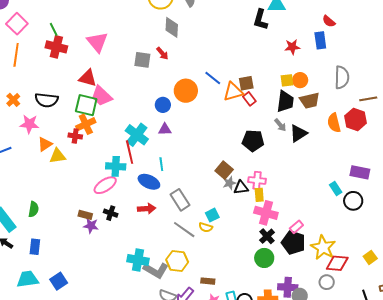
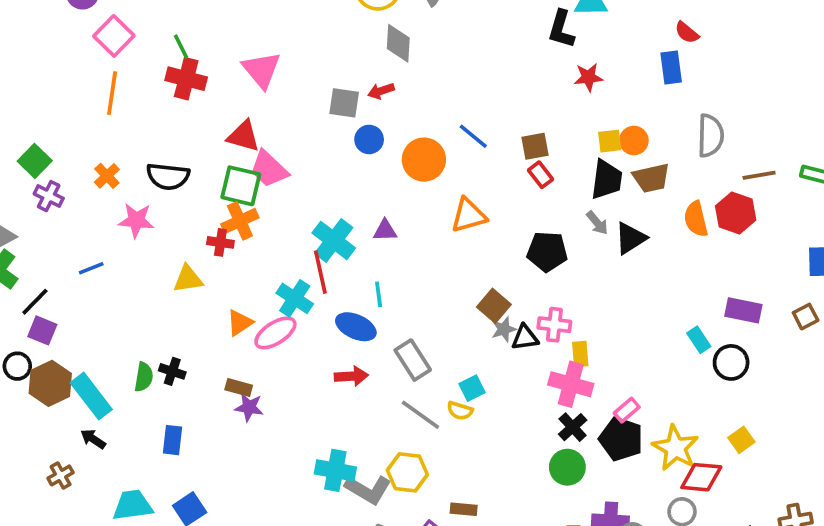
red star: (292, 47) -> (588, 77), moved
red arrow: (162, 53) -> (381, 91), turned 112
orange triangle: (233, 92) -> (469, 215), moved
blue circle: (163, 105) -> (369, 139), moved
orange triangle: (45, 144) -> (240, 323), moved
cyan cross: (116, 166) -> (295, 298), turned 30
yellow rectangle: (259, 195) -> (580, 354), moved
black cross: (111, 213) -> (172, 371), moved
blue rectangle: (35, 247) -> (173, 440), moved
yellow square: (370, 257) -> (741, 440), moved

